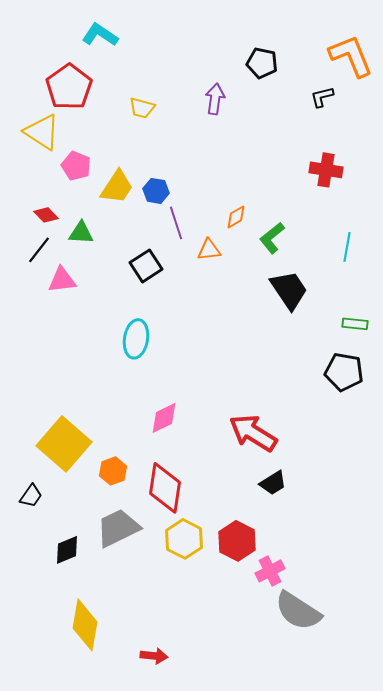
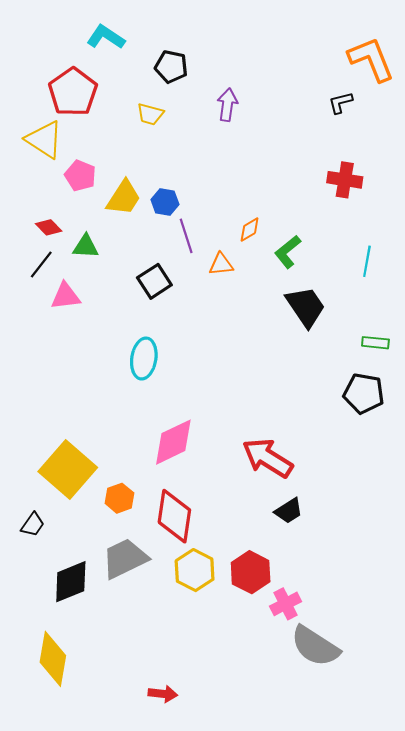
black pentagon: (262, 63) -> (171, 67), moved
pink diamond: (164, 418) -> (173, 442), size x1.4
black diamond: (67, 550) -> (71, 582), size x1.4
yellow diamond: (85, 625) -> (53, 659), moved

